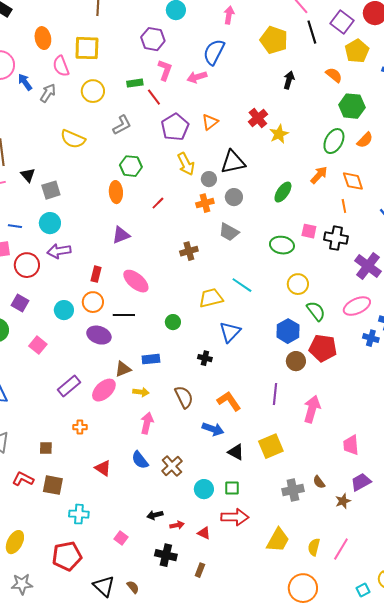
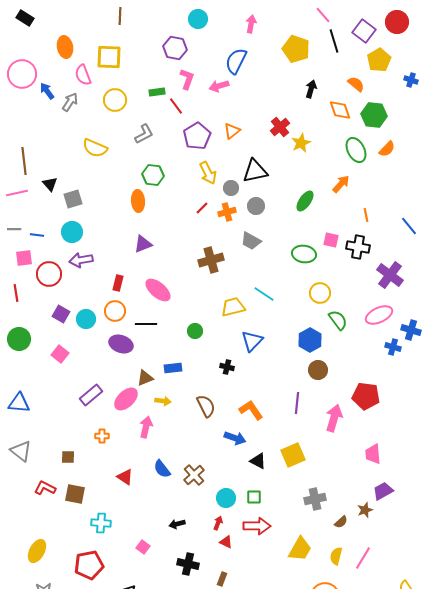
green ellipse: (334, 141) -> (356, 150), turned -55
orange diamond: (353, 181) -> (340, 110), moved
red line: (158, 203) -> (202, 208), moved
brown cross: (189, 251) -> (211, 260), size x1.4
purple square: (20, 303) -> (61, 314), moved
red pentagon: (323, 348) -> (366, 396), moved
pink arrow: (147, 423) -> (146, 427), moved
brown semicircle: (319, 482) -> (341, 522), moved, turned -96
red arrow: (177, 525) -> (218, 523), moved, turned -56

